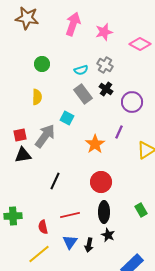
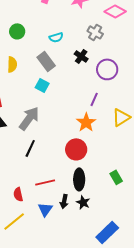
gray cross: (105, 65) -> (95, 32), moved
gray rectangle: (83, 94) -> (46, 61), moved
gray arrow: (45, 136) -> (29, 118), moved
orange star: (95, 144) -> (86, 122), moved
black arrow: (89, 245) -> (64, 201), moved

